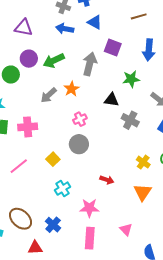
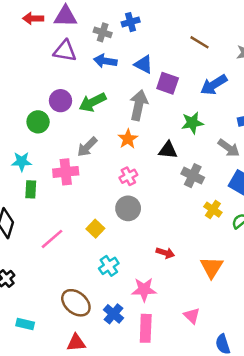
brown line: (139, 16) -> (200, 42), turned 49
blue triangle: (95, 22) -> (144, 64), moved
purple triangle: (24, 28) -> (65, 51), moved
blue arrow: (149, 50) -> (214, 85), turned 55
orange star: (71, 89) -> (128, 139), moved
pink cross: (28, 127) -> (66, 172), moved
yellow cross: (143, 162) -> (213, 210), moved
brown ellipse: (21, 219) -> (76, 303), moved
blue cross: (53, 225) -> (114, 314), moved

